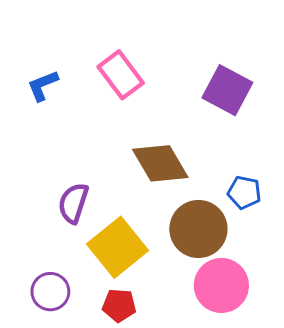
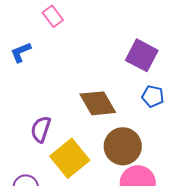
pink rectangle: (121, 75) -> (53, 16), moved, size x0.7
blue pentagon: (244, 192) -> (153, 96), moved

